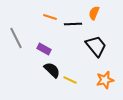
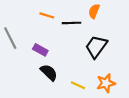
black trapezoid: (96, 46) -> (96, 47), turned -105
yellow line: (70, 80) -> (78, 85), moved

